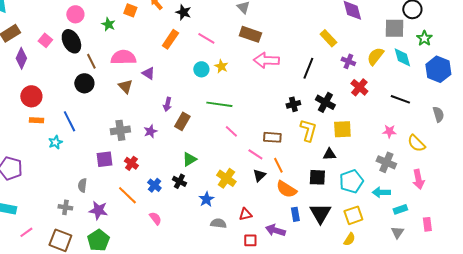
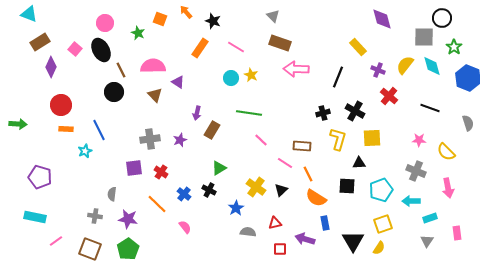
black triangle: (259, 175) -> (281, 190), moved
black triangle: (320, 213) -> (353, 241), moved

